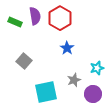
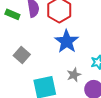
blue star: (67, 48) -> (67, 41), size x1.6

